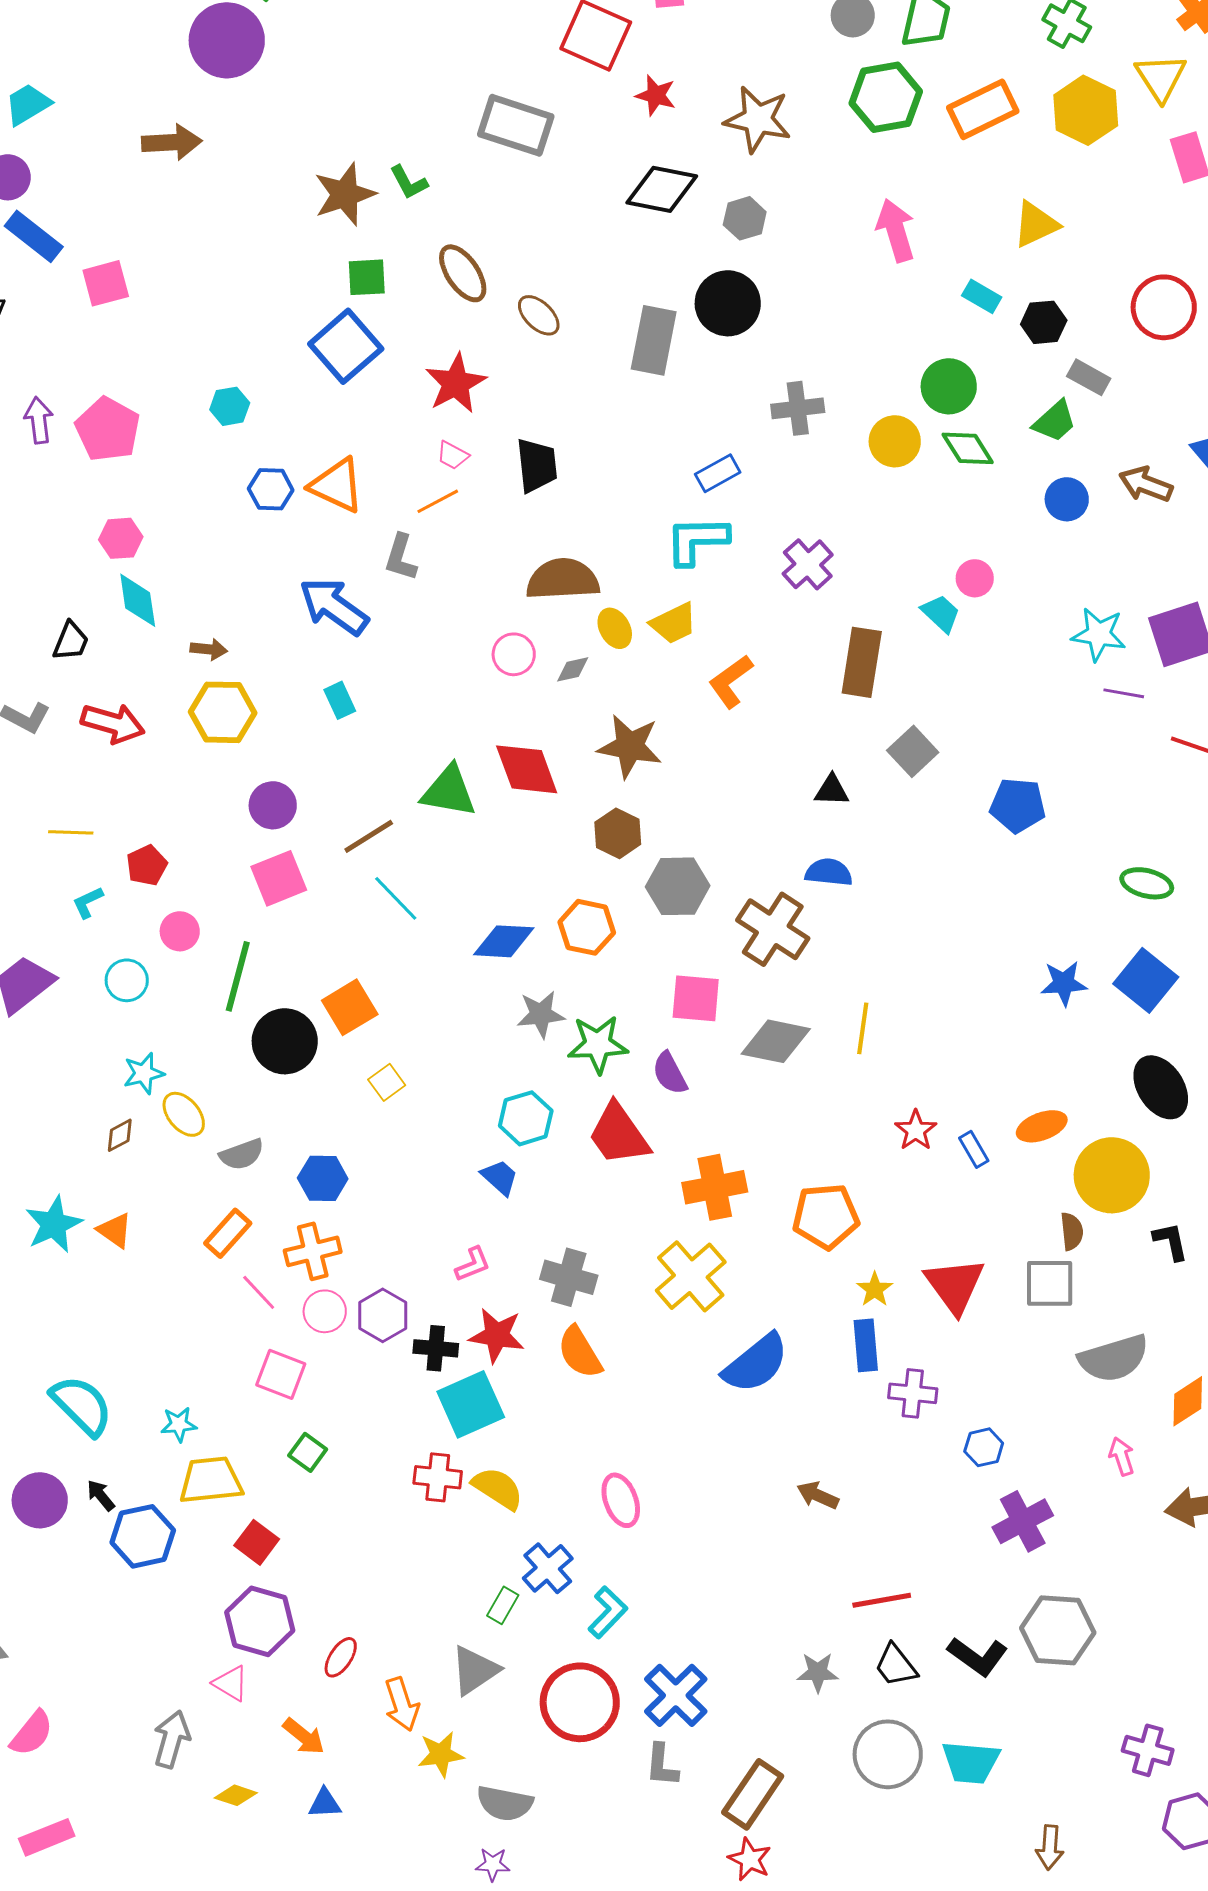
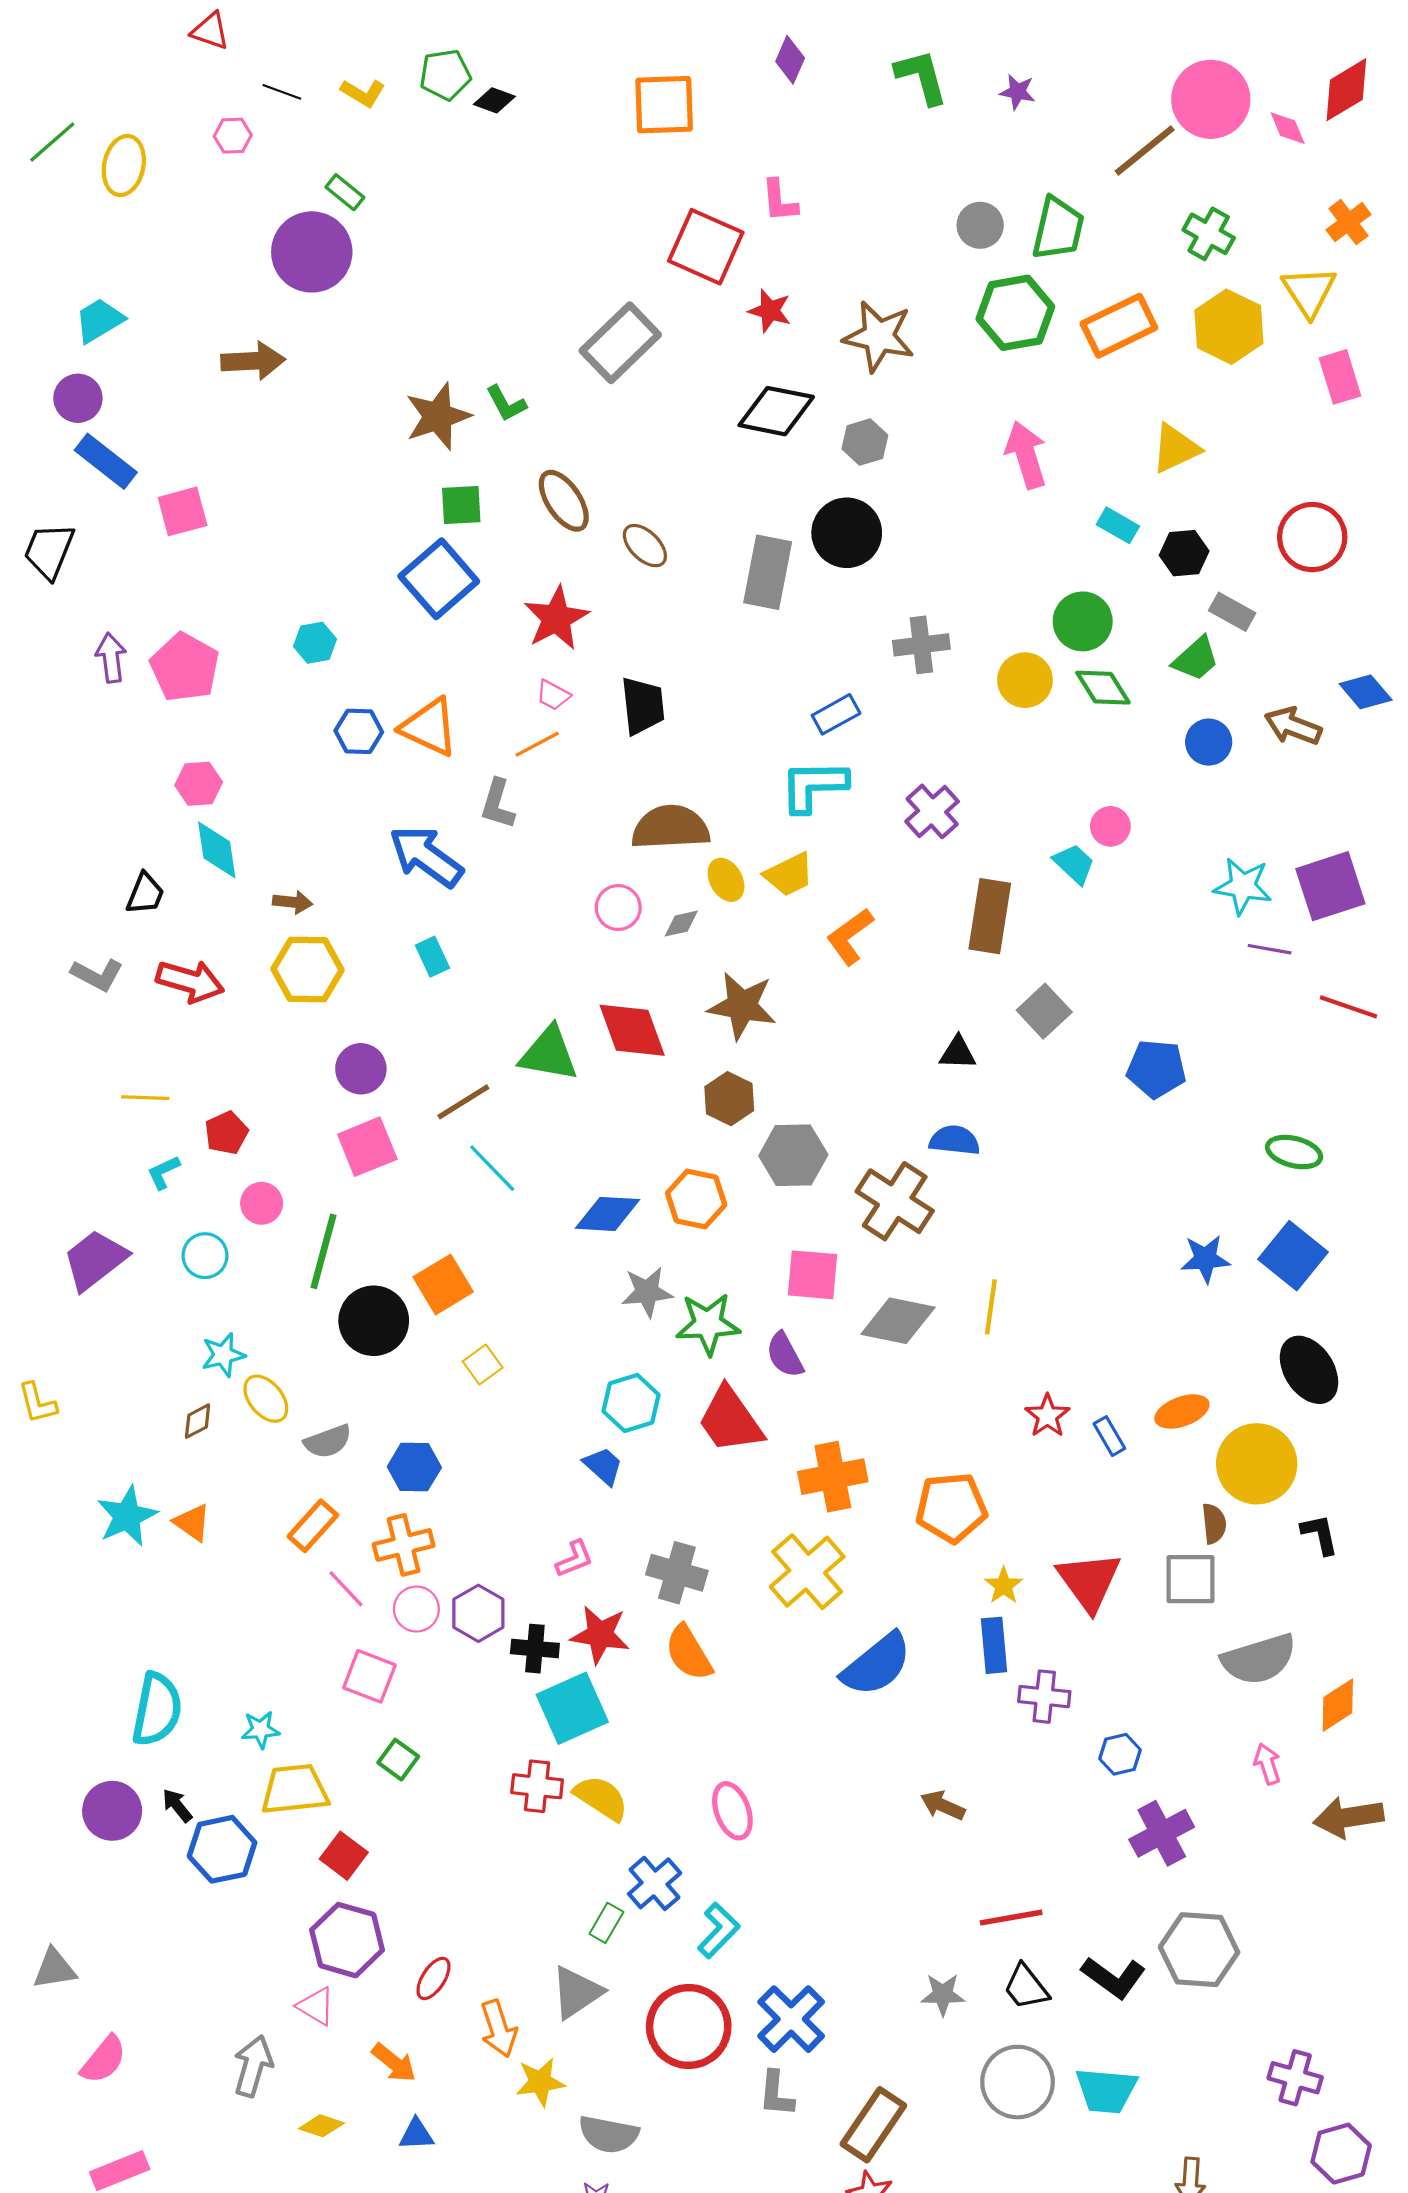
gray rectangle: (516, 125) -> (620, 343), turned -62
cyan semicircle: (82, 1405) -> (157, 1709), turned 56

